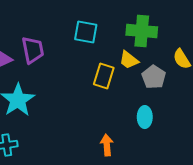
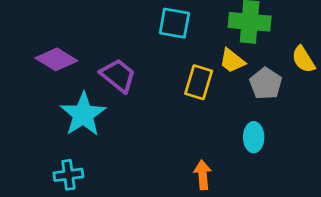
purple trapezoid: (33, 50) -> (118, 75), moved, turned -40

